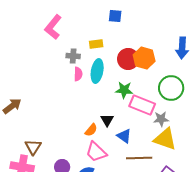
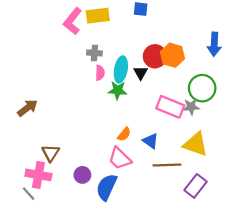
yellow rectangle: (96, 44) -> (98, 16), moved, size x1.5
green star: (124, 90) -> (118, 90), moved
gray star: (161, 119) -> (191, 107), moved
black triangle: (107, 120) -> (141, 73), moved
orange semicircle: (91, 130) -> (124, 134), moved

